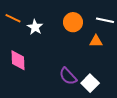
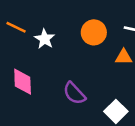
purple semicircle: (68, 76) -> (74, 93), moved

